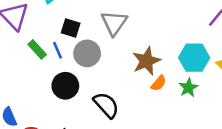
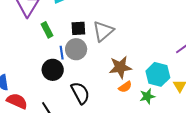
black square: (71, 28) -> (78, 28), moved, turned -35
green rectangle: (37, 49) -> (47, 30), moved
blue line: (57, 50) -> (62, 53), moved

